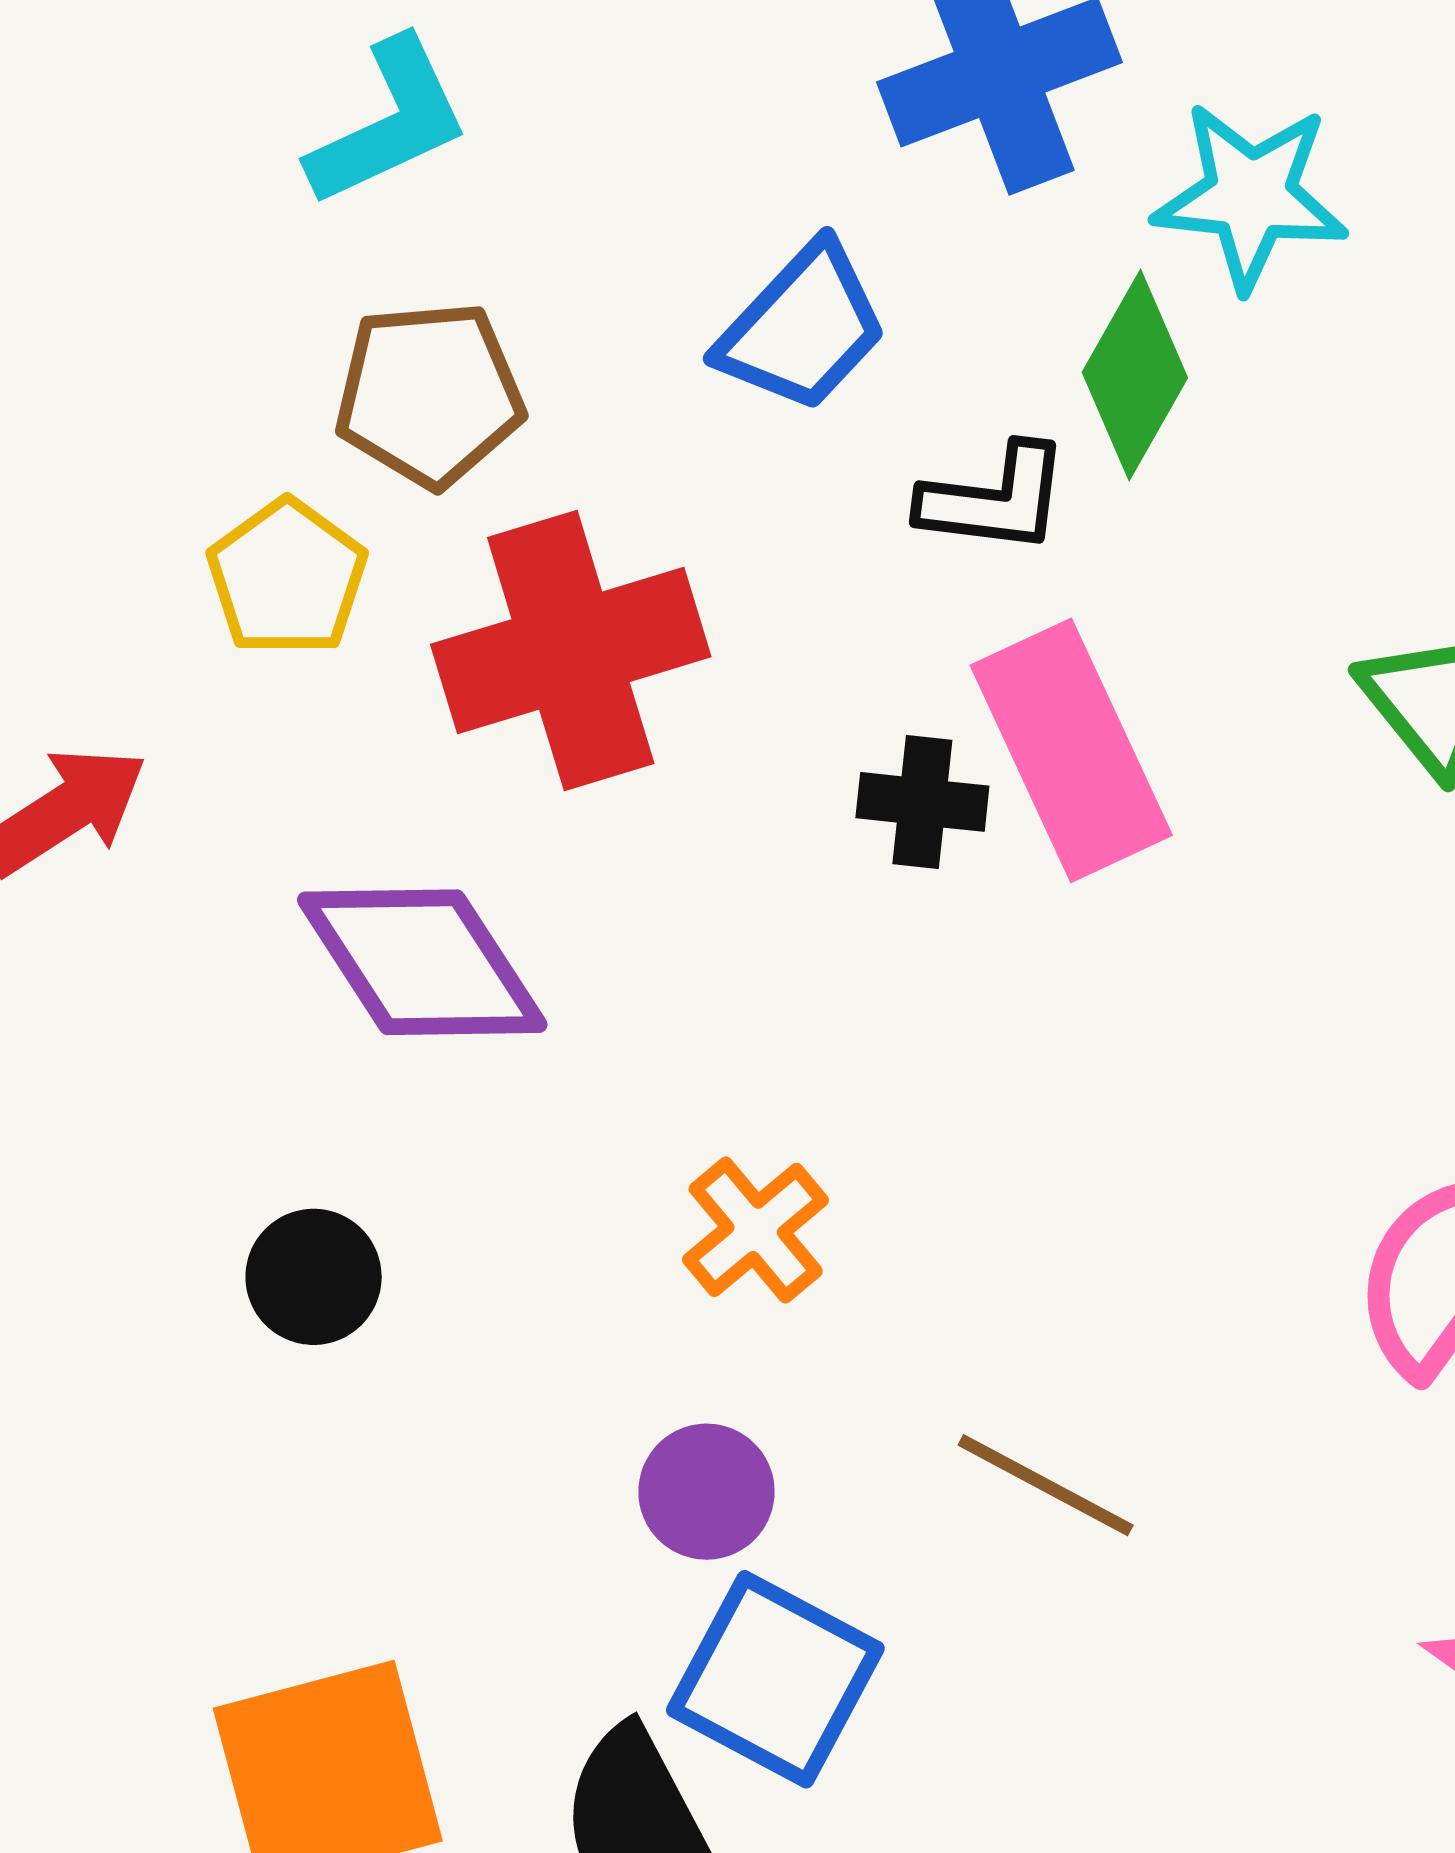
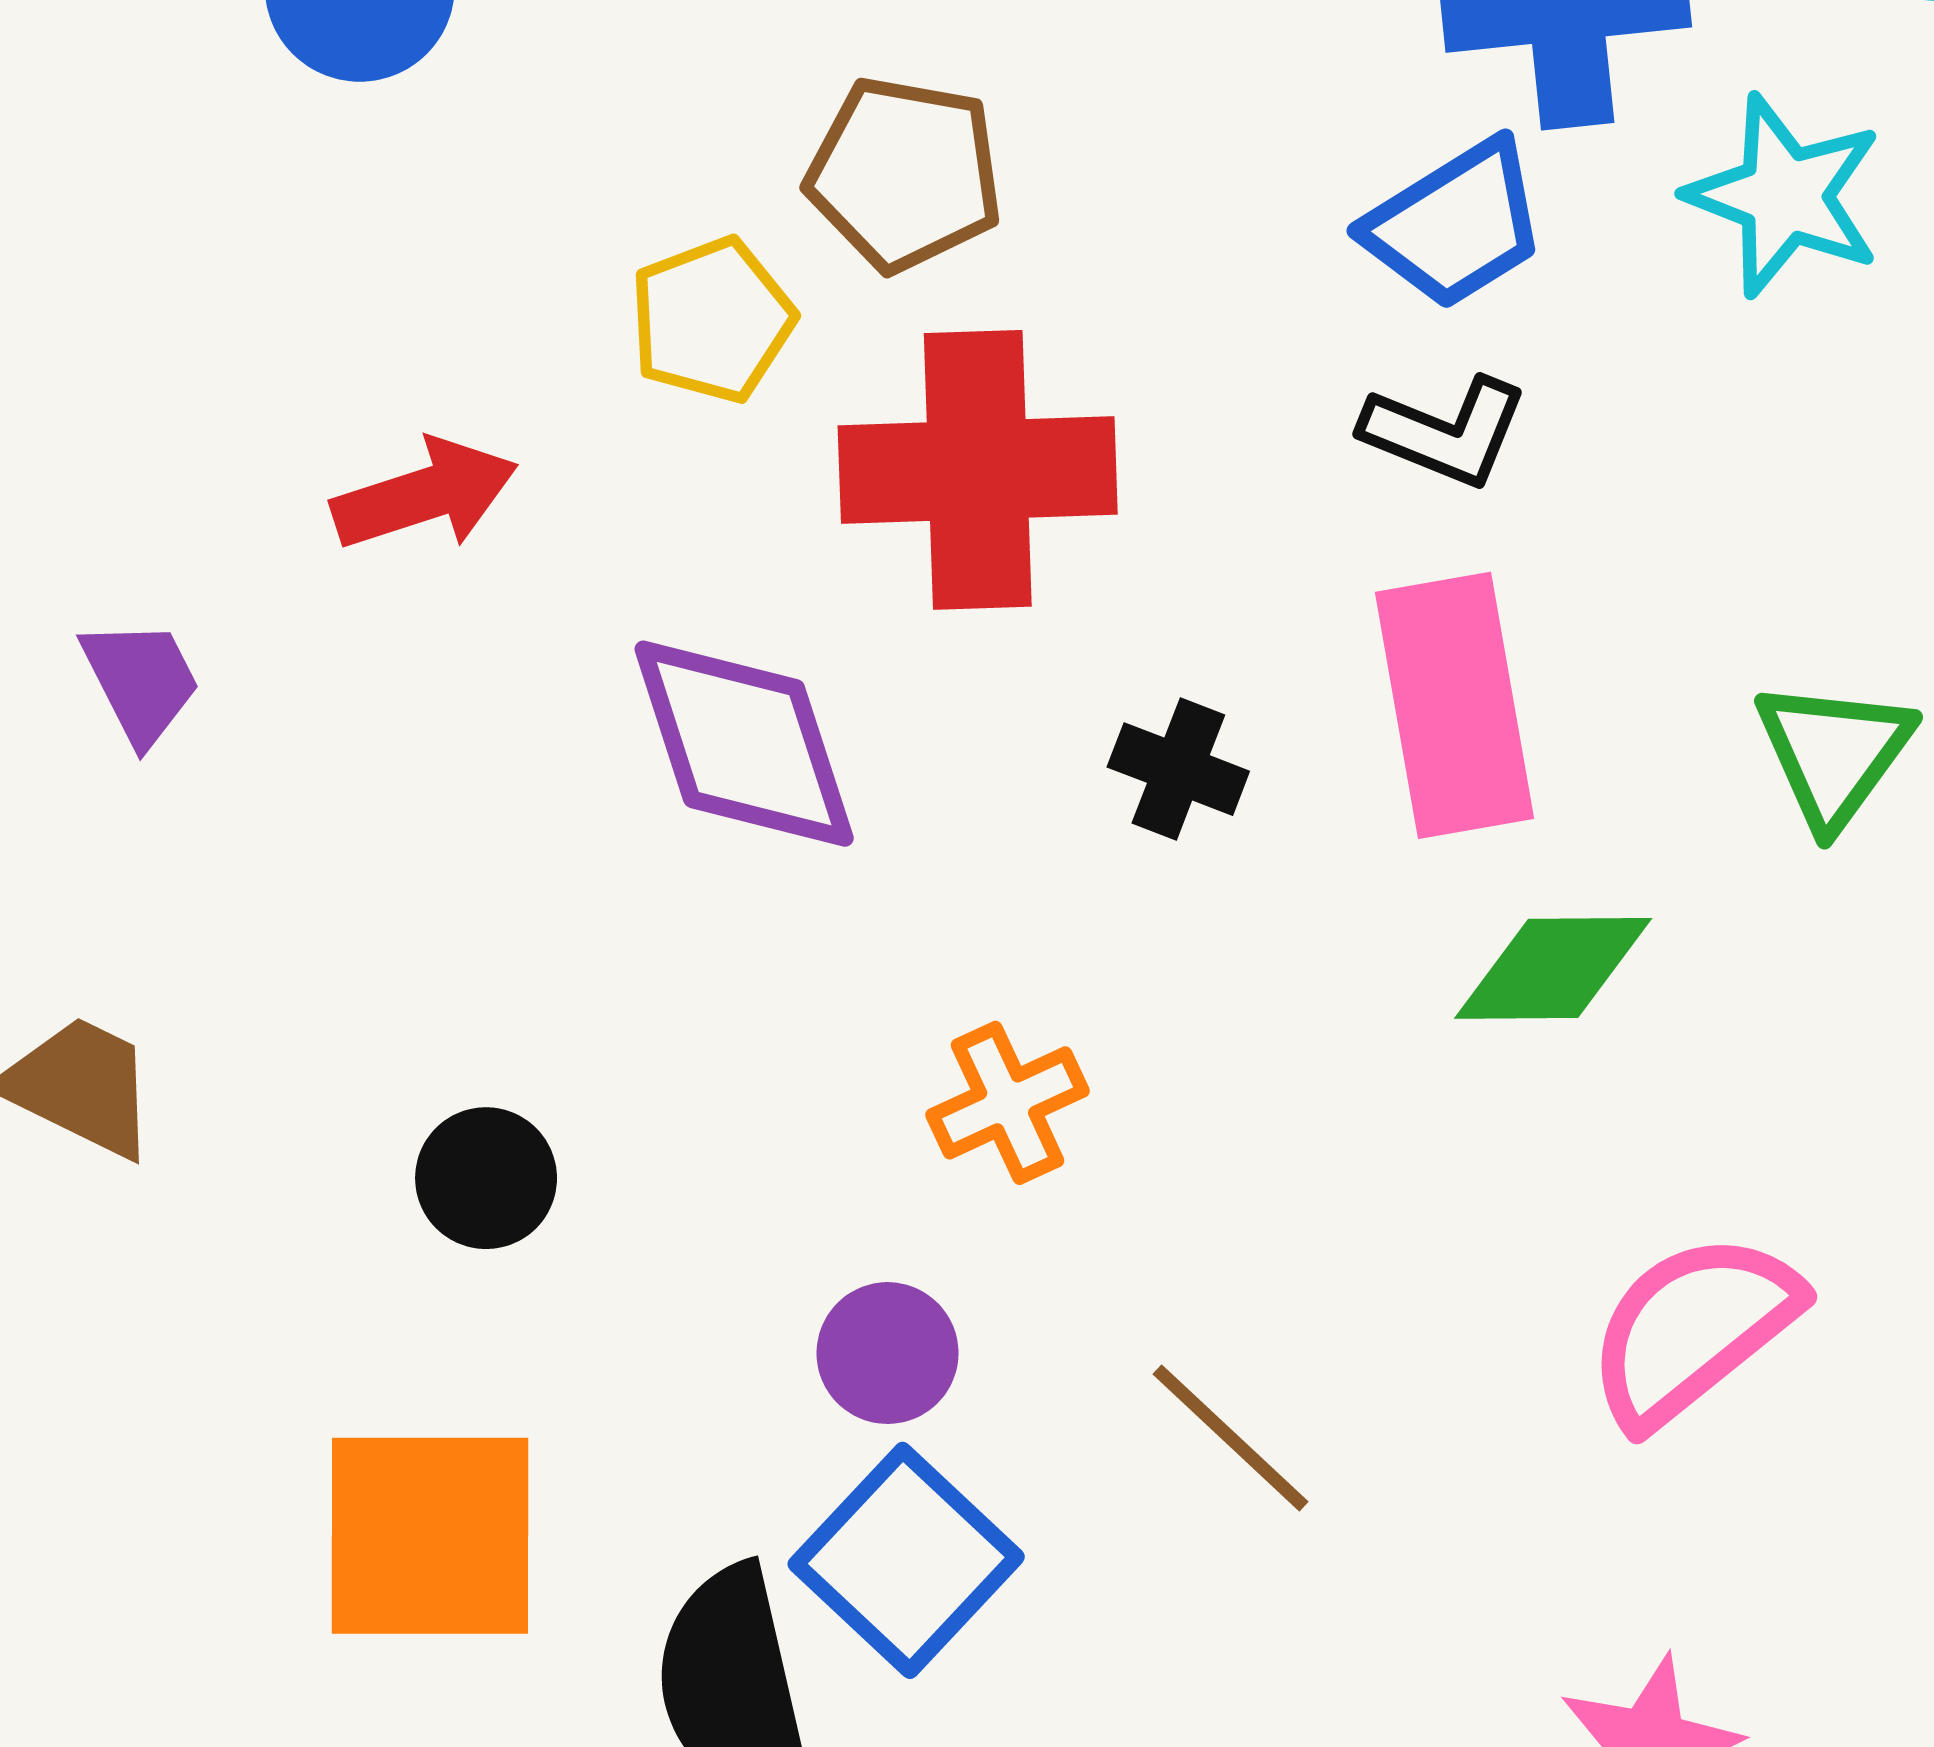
blue trapezoid: (803, 328) -> (1456, 224), moved
green diamond: (1135, 375) -> (1553, 968), moved, turned 45
black cross: (922, 802) -> (1178, 769), moved
black circle: (314, 1277) -> (486, 1178), moved

